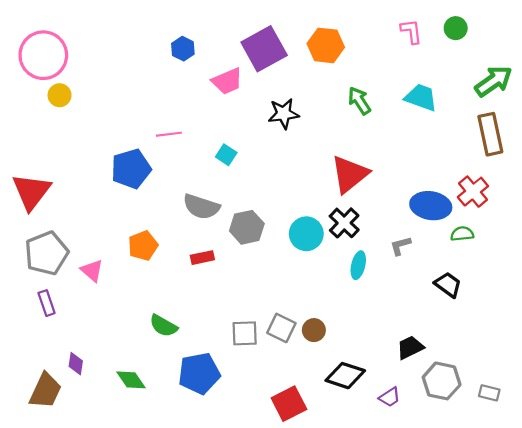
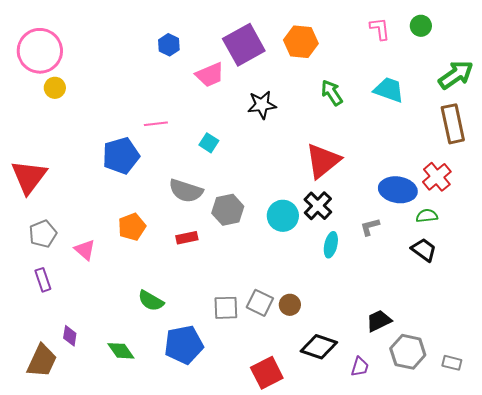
gray pentagon: (47, 253) -> (43, 234), size x0.7
black trapezoid: (448, 285) -> (424, 250), moved
purple trapezoid: (390, 397) -> (360, 367), turned -40

